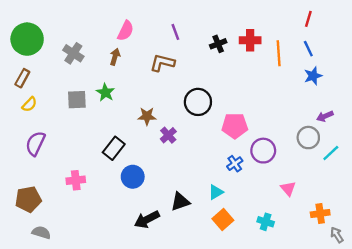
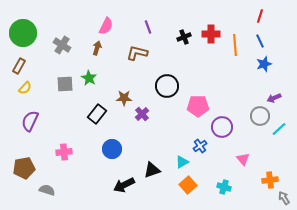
black rectangle: (114, 148) -> (97, 114), moved
blue cross: (235, 164) -> (200, 146), moved
gray semicircle: (41, 232) -> (47, 190), moved

